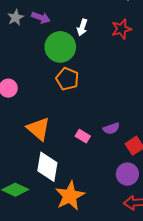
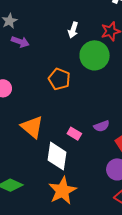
purple arrow: (41, 18) -> (20, 42), moved
green circle: (60, 47) -> (95, 55), moved
white diamond: (47, 167) -> (57, 156), moved

